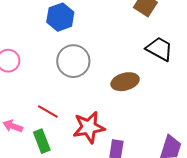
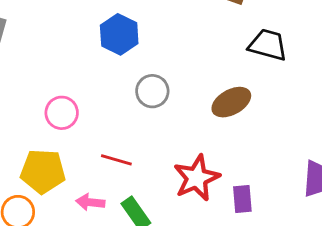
gray circle: (73, 61) -> (152, 91), size x0.7
red line: (48, 111) -> (116, 160), moved

